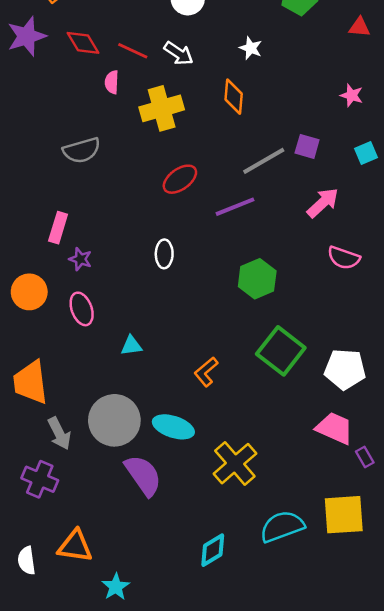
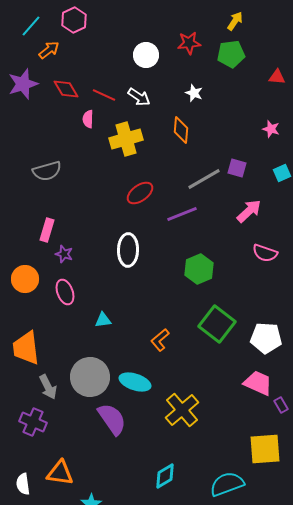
gray semicircle: (82, 150) -> (47, 171), moved
white ellipse: (164, 254) -> (128, 250), size x1.5
cyan semicircle: (282, 526) -> (227, 484), moved

